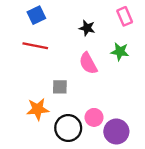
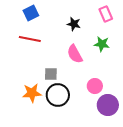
pink circle: (94, 117) -> (95, 86), moved
black circle: (68, 128) -> (58, 95), moved
purple circle: (116, 132) -> (108, 105), moved

